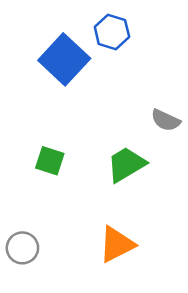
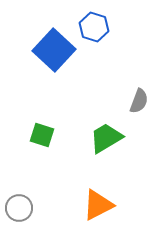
gray semicircle: (166, 120) -> (139, 101), turned -95

